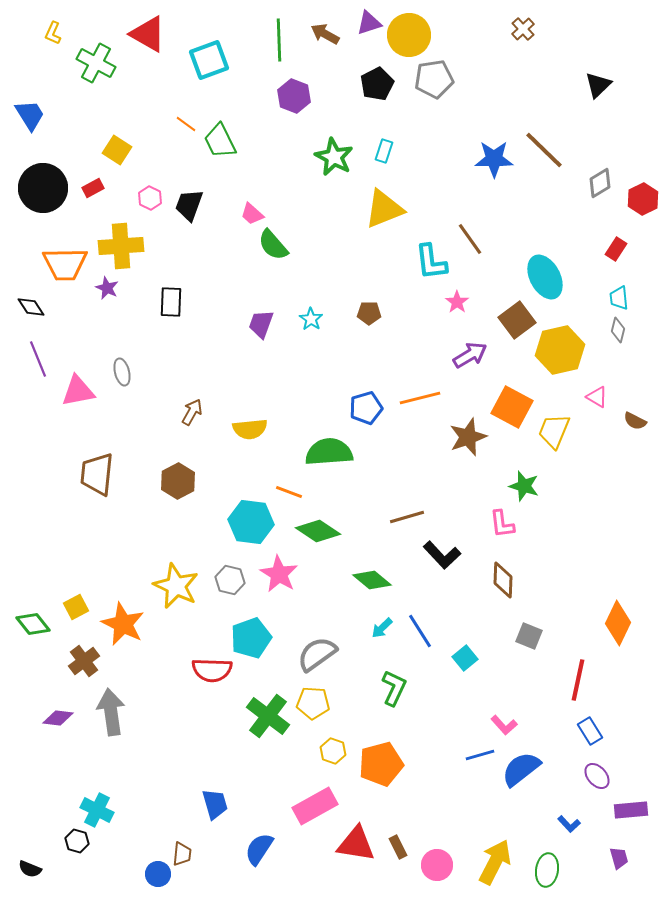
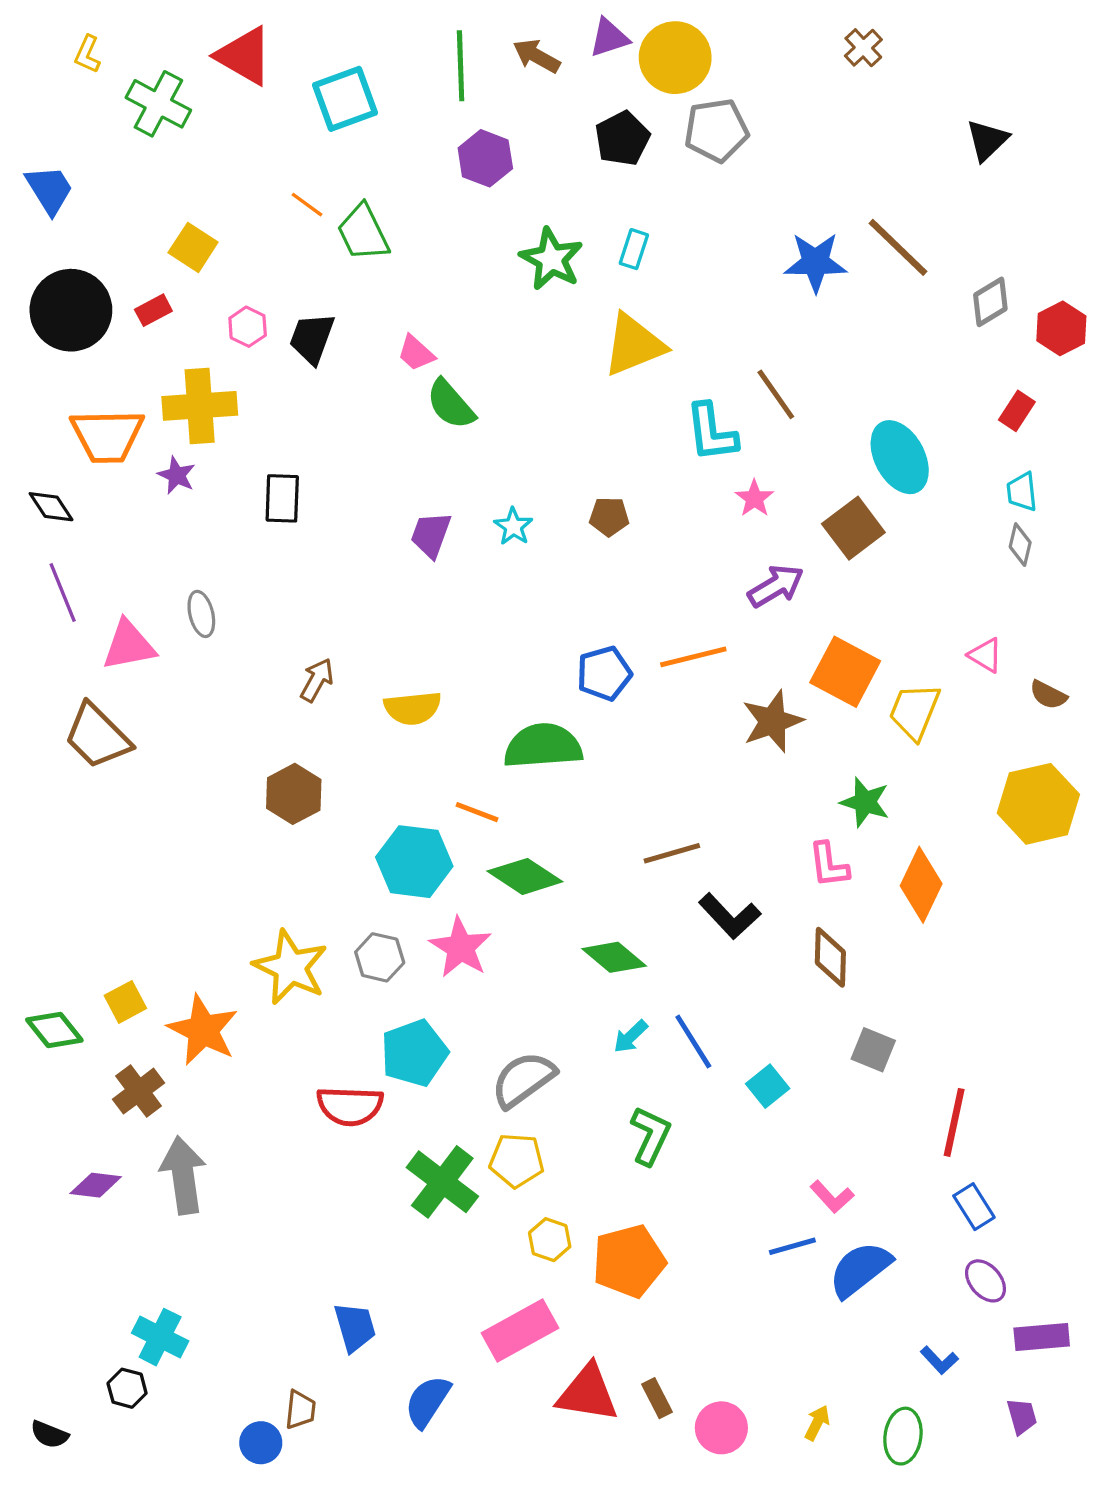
yellow hexagon: (560, 350) -> (1038, 804), moved
brown trapezoid: (97, 474) -> (97, 736), moved, turned -51
orange diamond: (618, 623) -> (921, 885), moved
yellow arrow: (495, 862) -> (817, 1423), size x0.5

